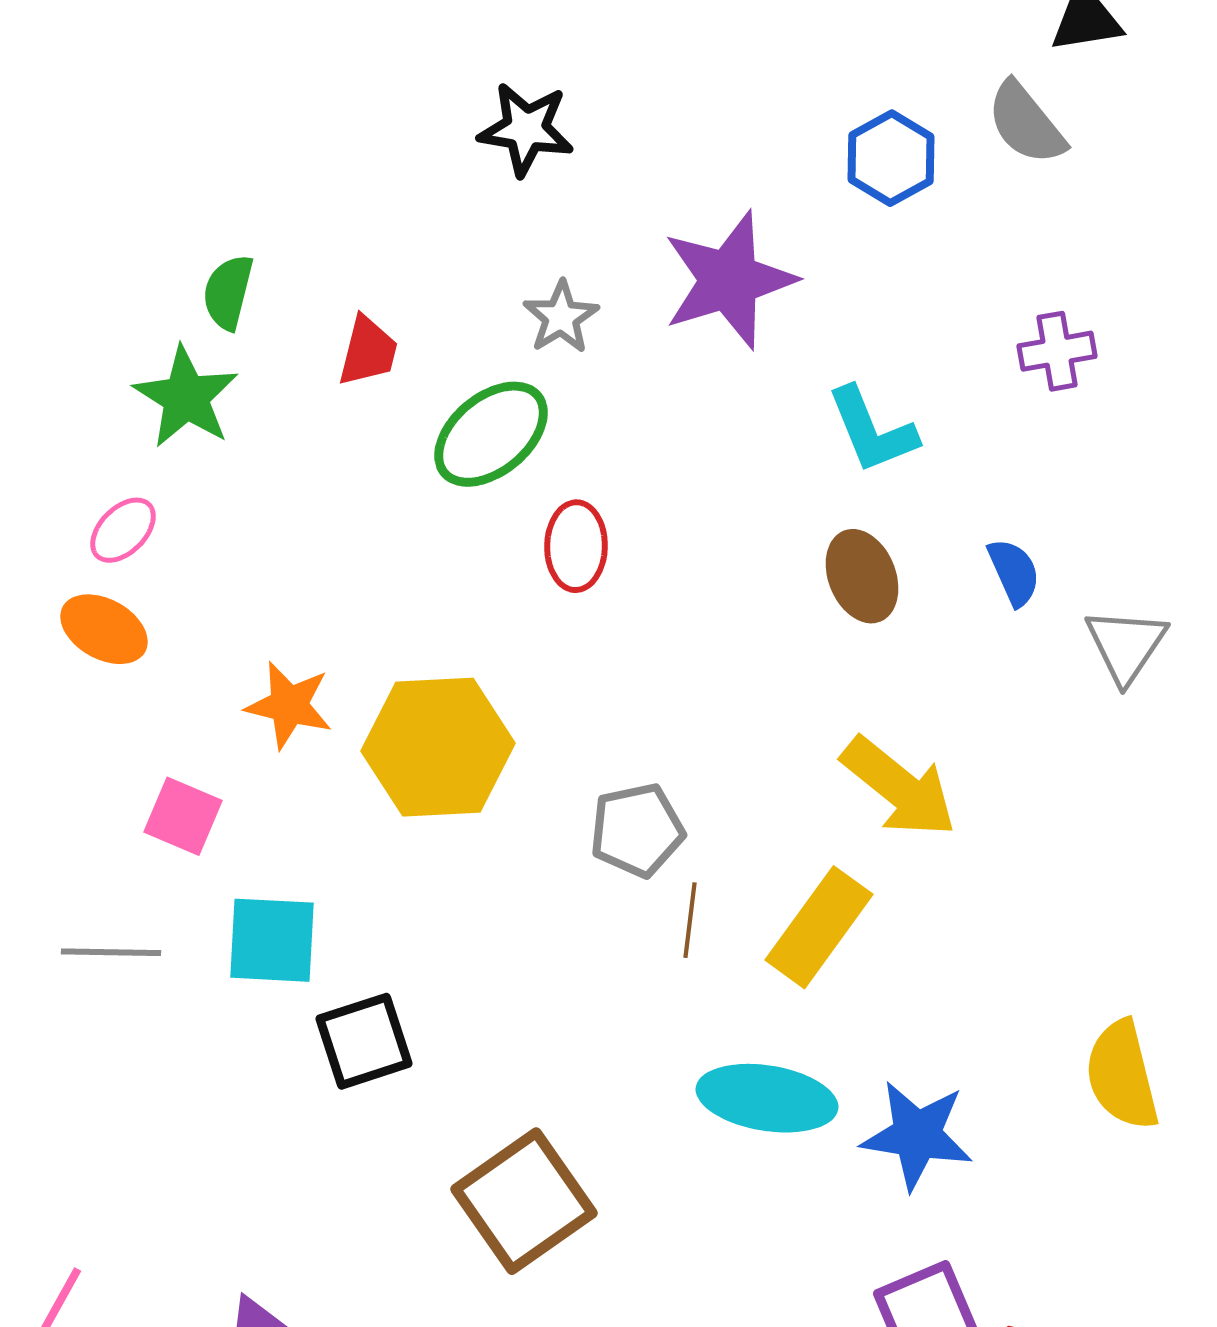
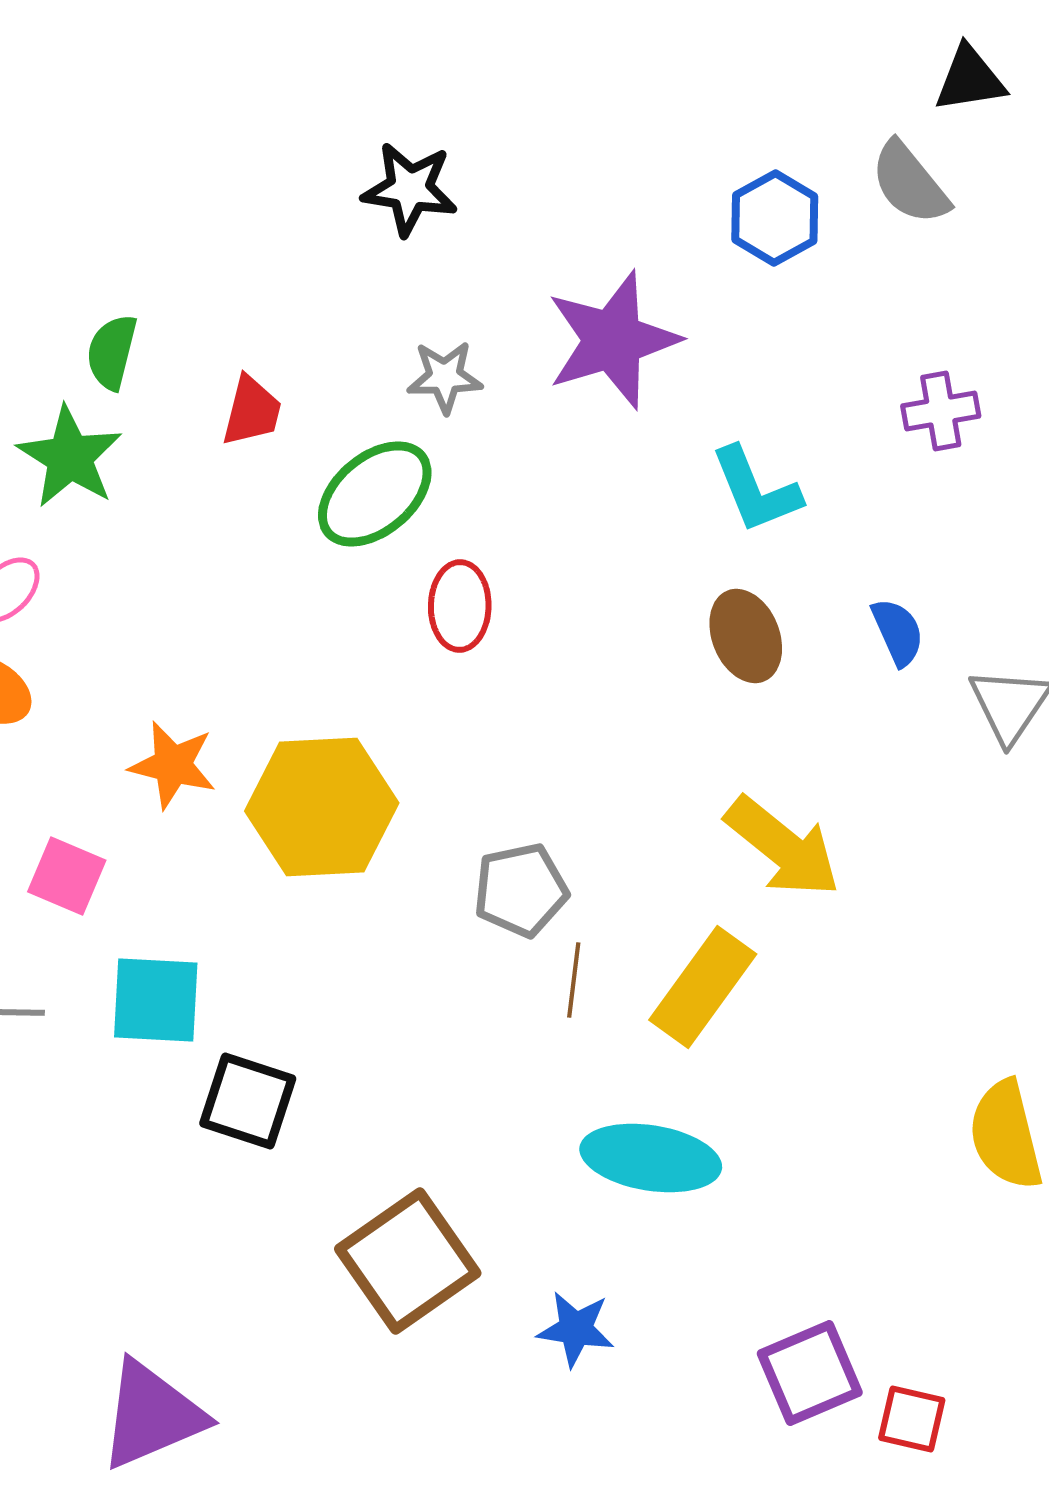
gray star: (561, 317) -> (445, 377), turned 30
black square: (364, 1041) -> (248, 1101), turned 36
blue star: (917, 1135) -> (576, 1329), moved, size x0.7

